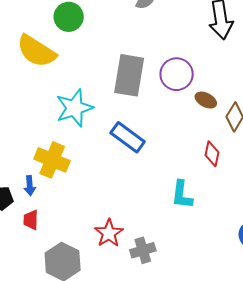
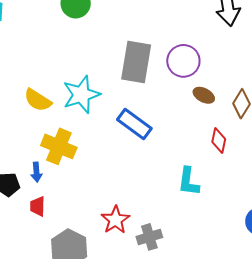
yellow semicircle: (36, 51) -> (38, 100), moved, size x0.7
brown ellipse: (206, 100) -> (204, 95), moved

